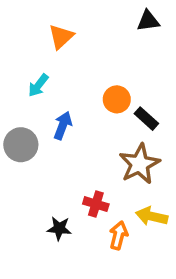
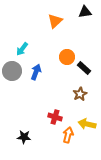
orange triangle: (61, 37) -> (55, 21), moved
gray circle: (21, 145) -> (12, 71), moved
brown star: (139, 164) -> (80, 94), size x0.6
black star: (59, 228) -> (24, 137), moved

